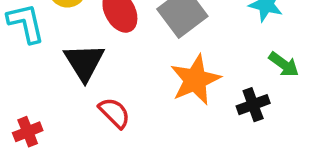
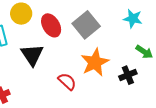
red semicircle: (114, 113) -> (67, 81), moved

